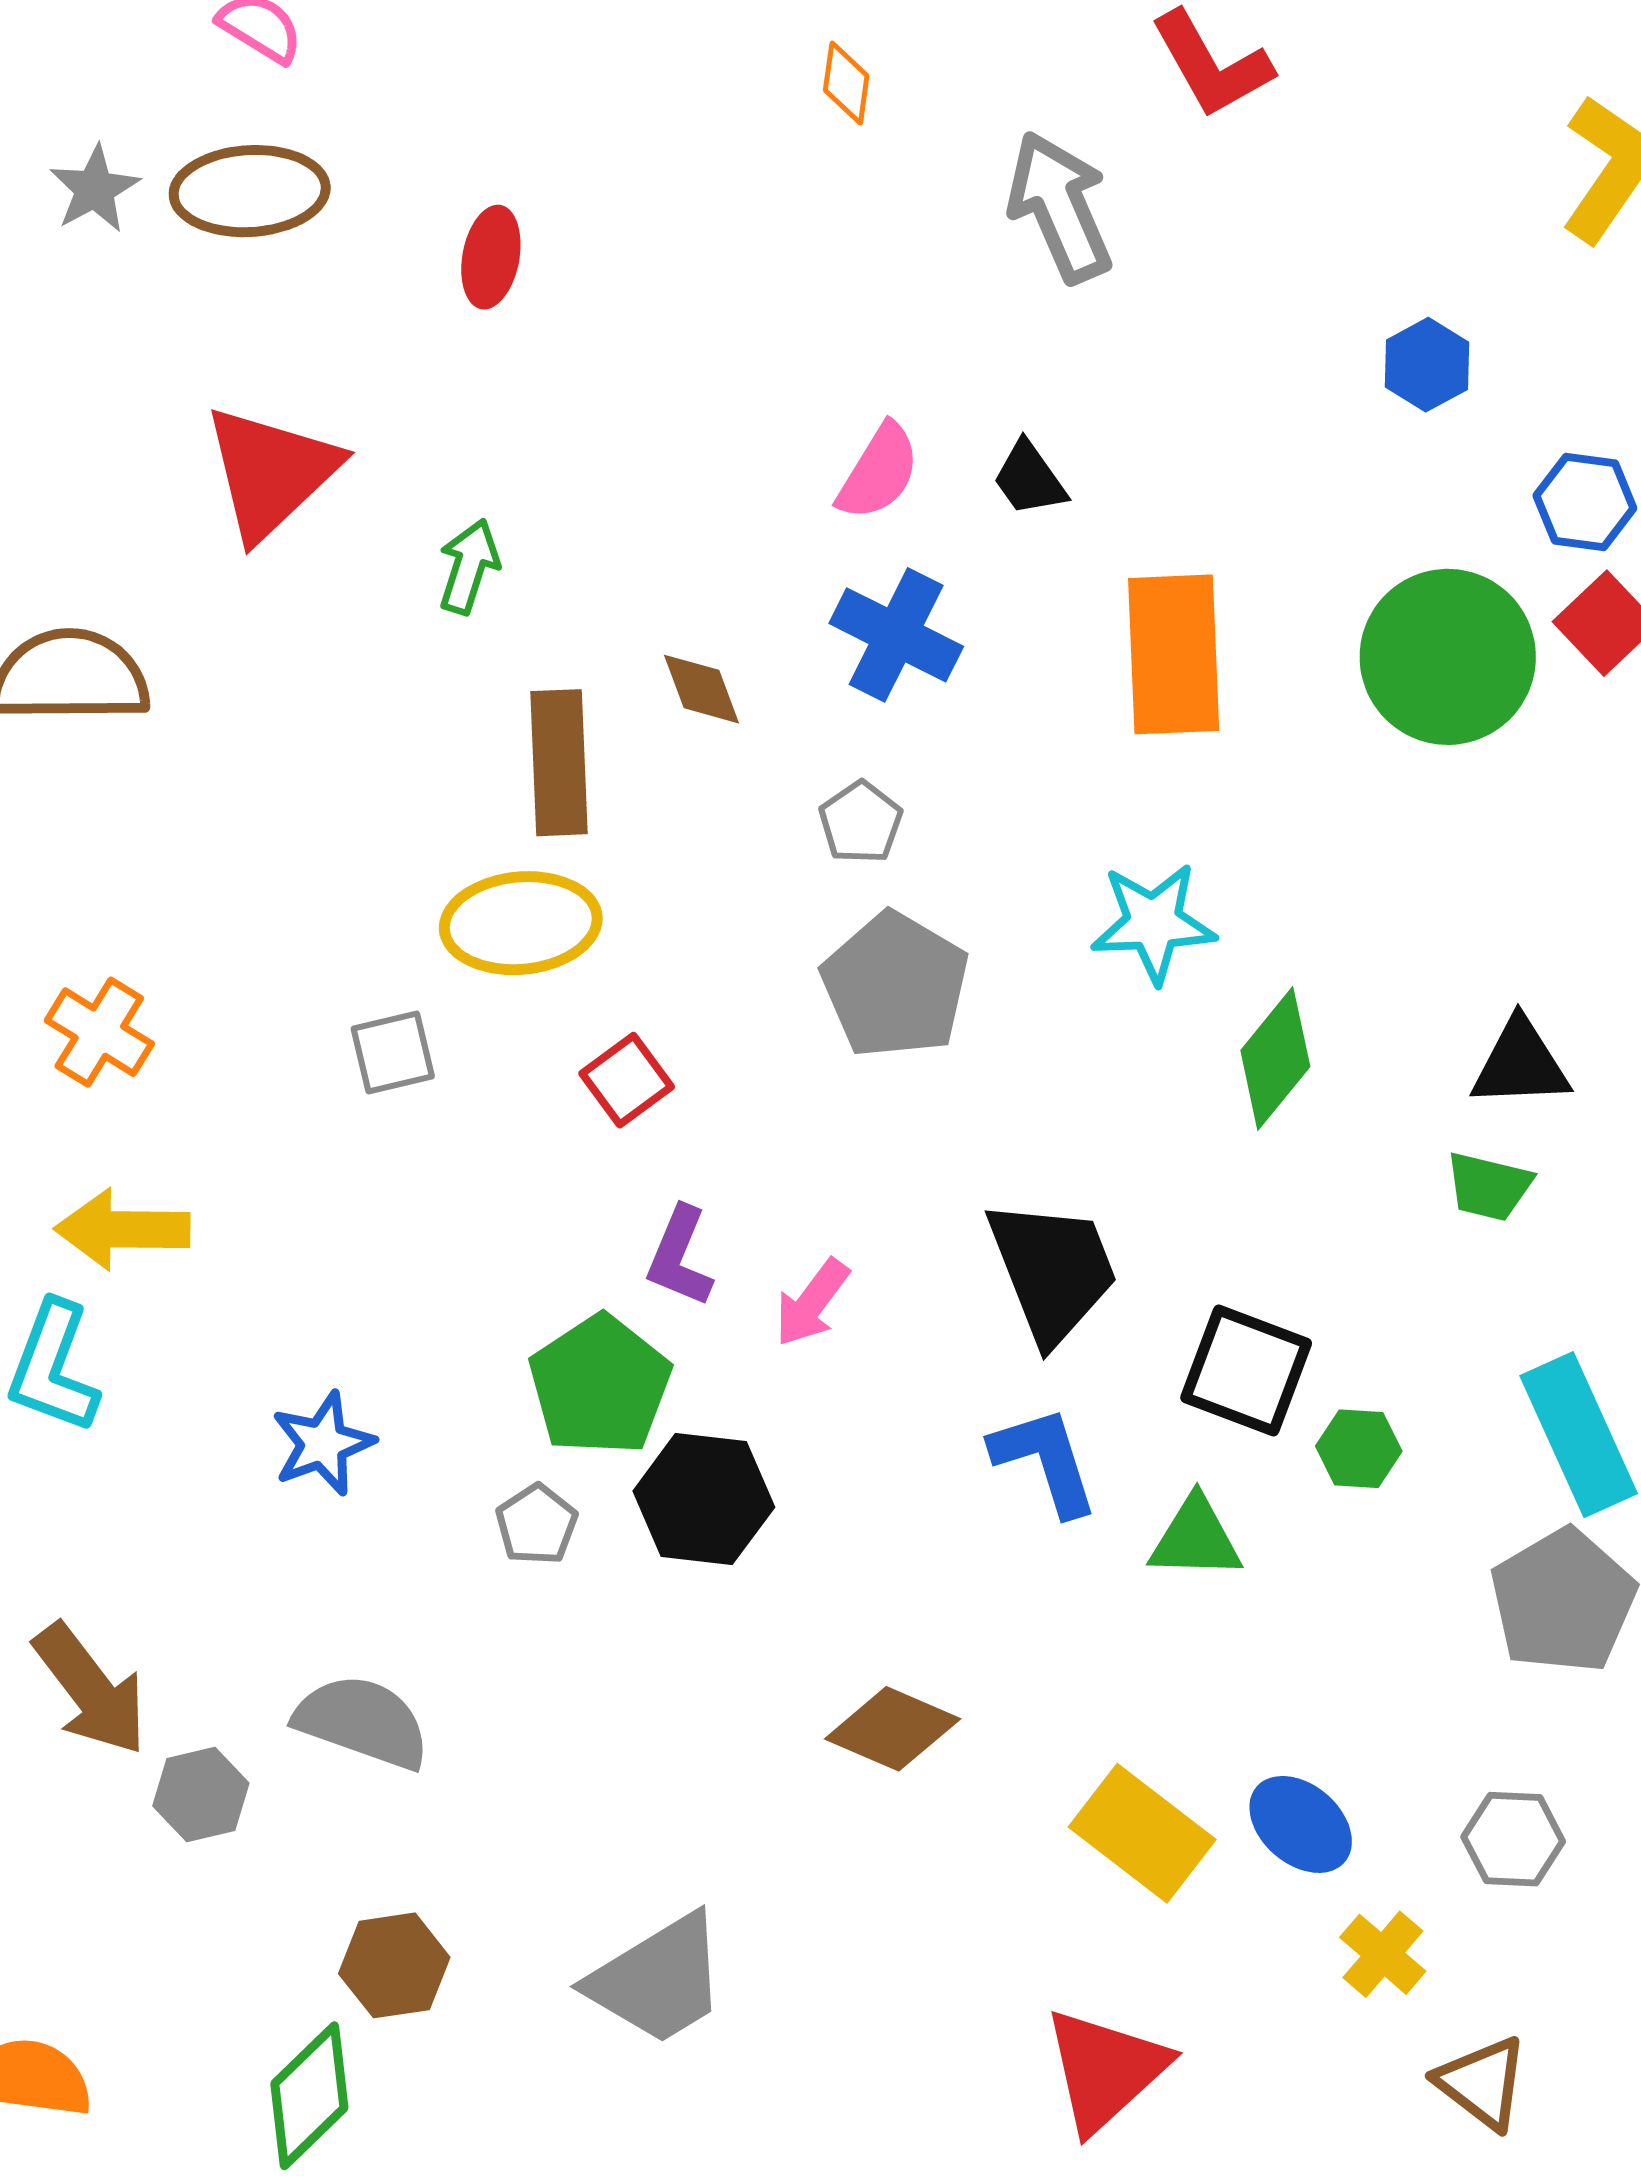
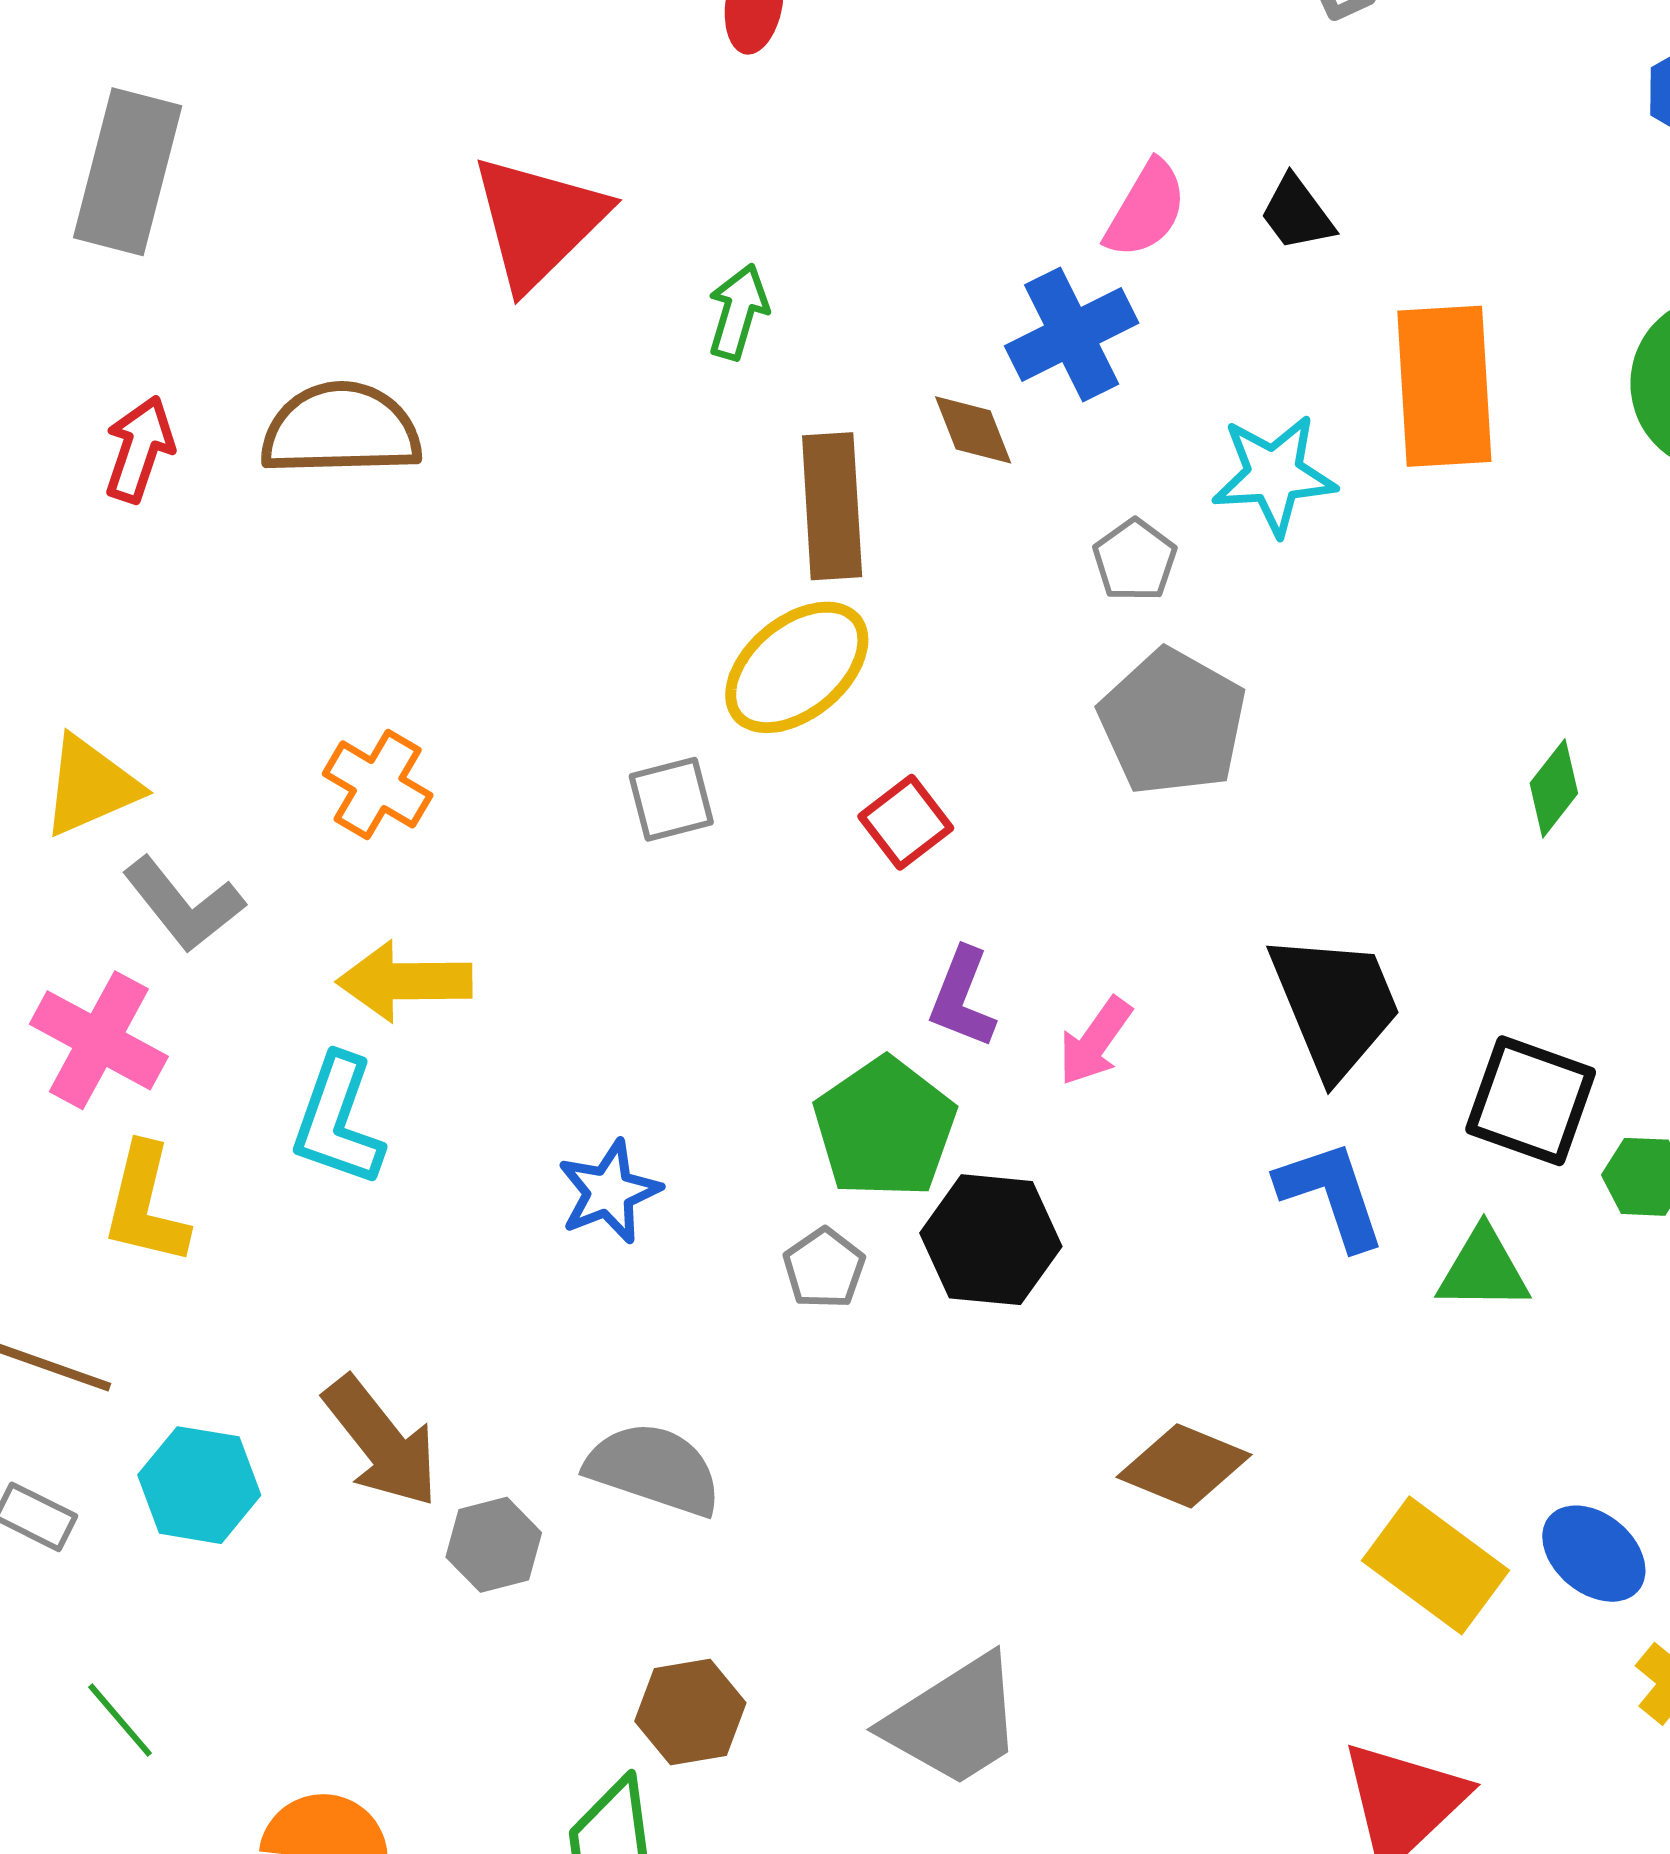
blue cross: (896, 635) -> (1072, 334), moved, turned 38
yellow ellipse: (521, 923) -> (797, 667), turned -33
cyan star: (1153, 923) -> (1274, 475), moved
green diamond: (1275, 1059) -> (1554, 788), size x0.7

